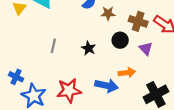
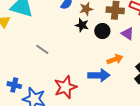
gray line: (53, 46) -> (42, 49), turned -56
black star: (89, 48) -> (82, 25), moved

